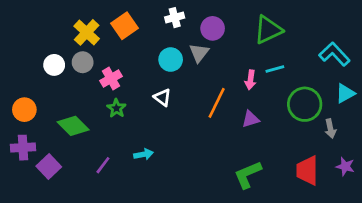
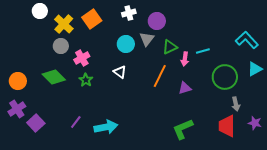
green triangle: (268, 30) -> (170, 47), moved, size x0.7
white circle: (54, 65) -> (40, 11), moved
green diamond: (73, 126) -> (54, 77), moved
gray arrow: (330, 129) -> (236, 104), moved
purple cross: (23, 148) -> (17, 109), turned -30
cyan arrow: (144, 154) -> (106, 127), moved, size x1.6

